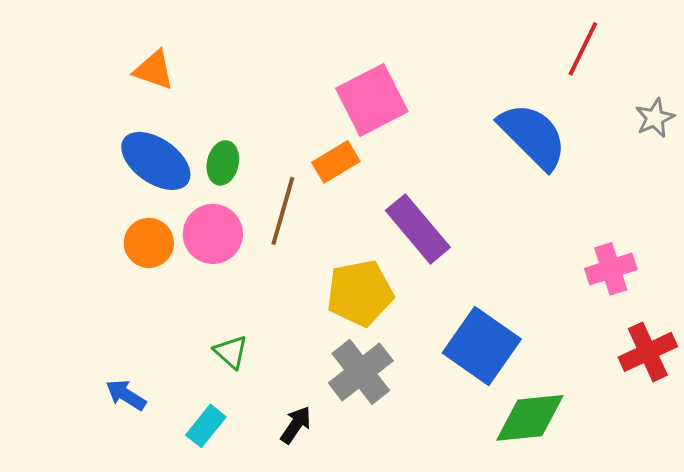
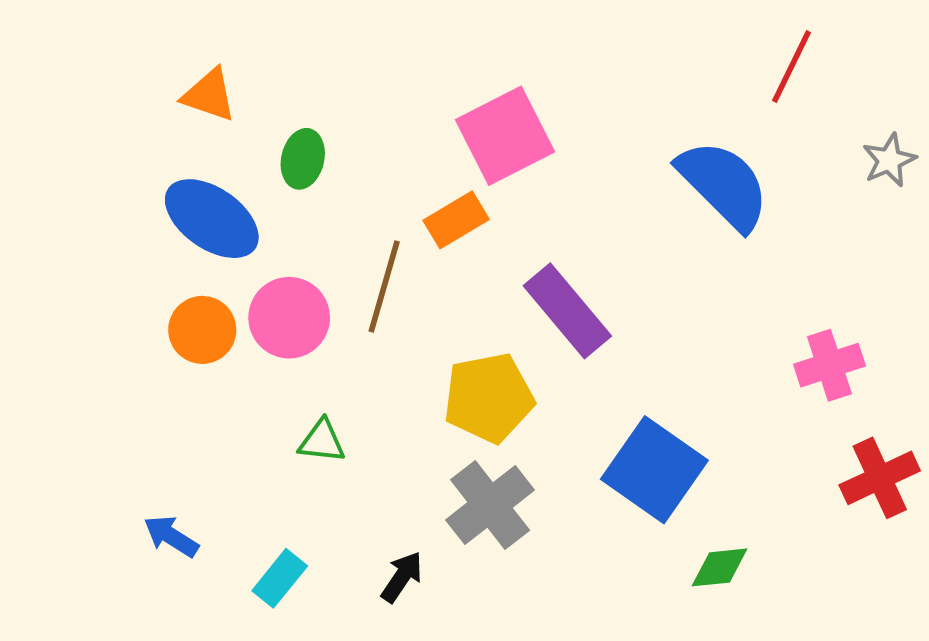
green ellipse: (223, 163) -> (303, 159), moved
green triangle: (231, 352) -> (322, 441), moved, turned -36
green diamond: (530, 418) -> (720, 567), size x0.6

